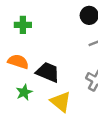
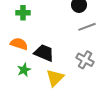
yellow triangle: (61, 102) -> (55, 78), turned 36

